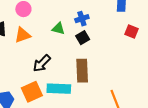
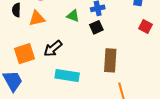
brown rectangle: (82, 71) -> (110, 60), moved
orange square: (32, 92) -> (25, 54), moved

